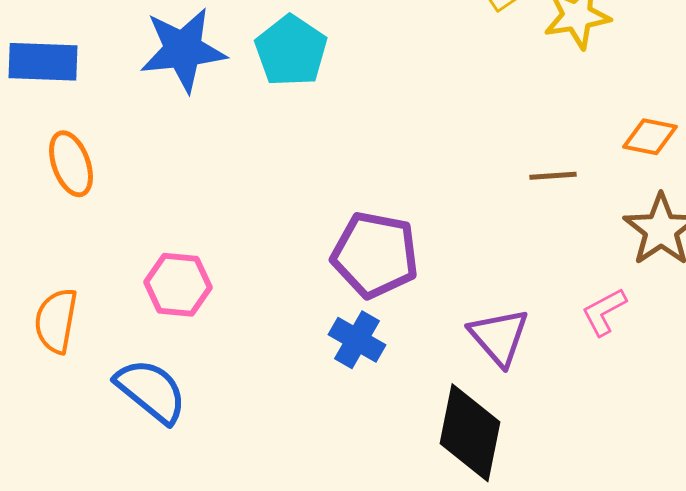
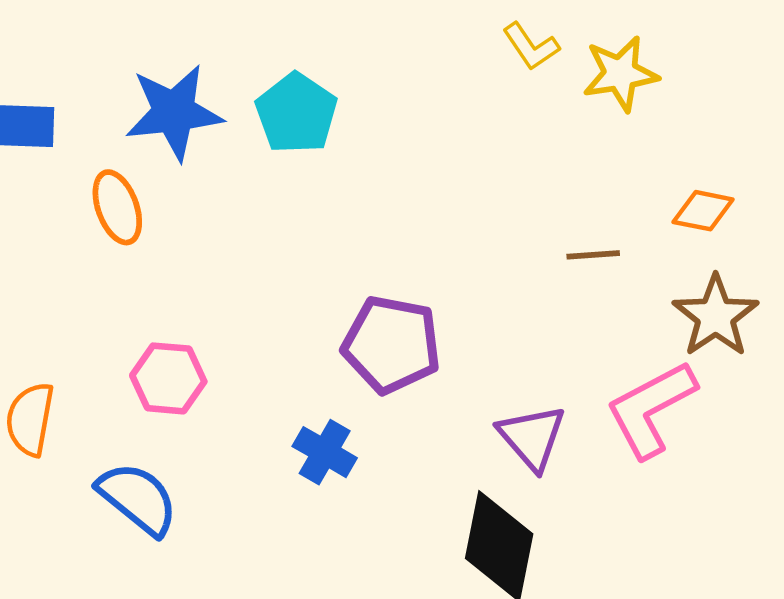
orange ellipse: (71, 164) -> (117, 207), moved
pink L-shape: (604, 312) -> (651, 409), size x1.8
blue cross: (357, 340) -> (325, 452), moved

